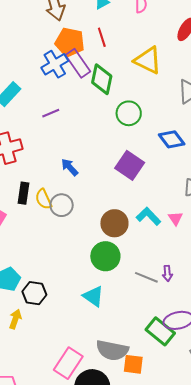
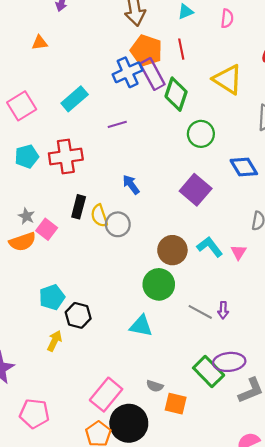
cyan triangle: (93, 296) -> (141, 326), turned -30
gray semicircle: (112, 350) -> (155, 386), size x0.5

